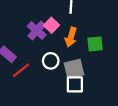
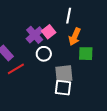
orange arrow: (71, 37) -> (75, 37), moved
white circle: (51, 61) -> (44, 54), moved

